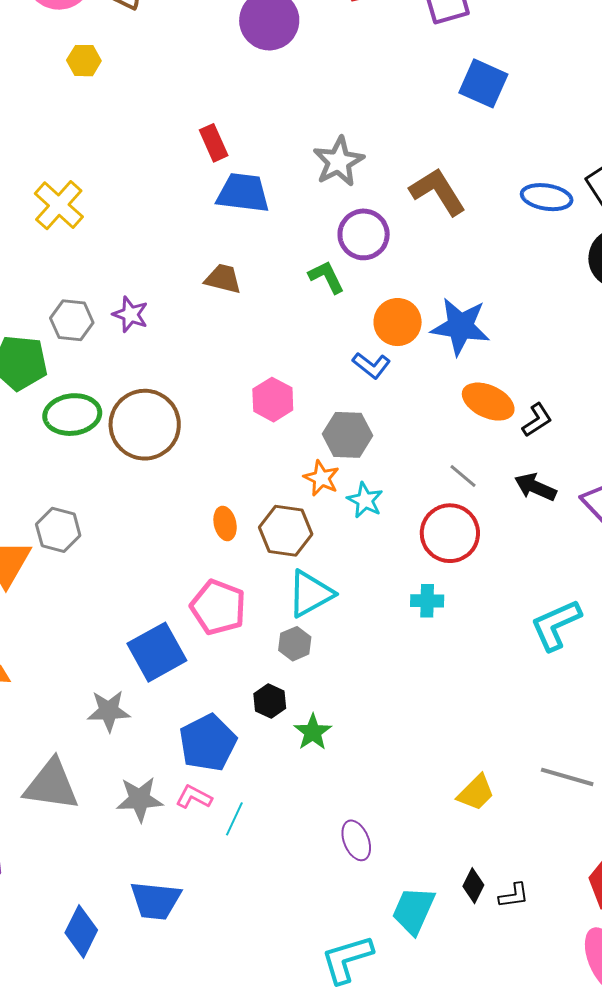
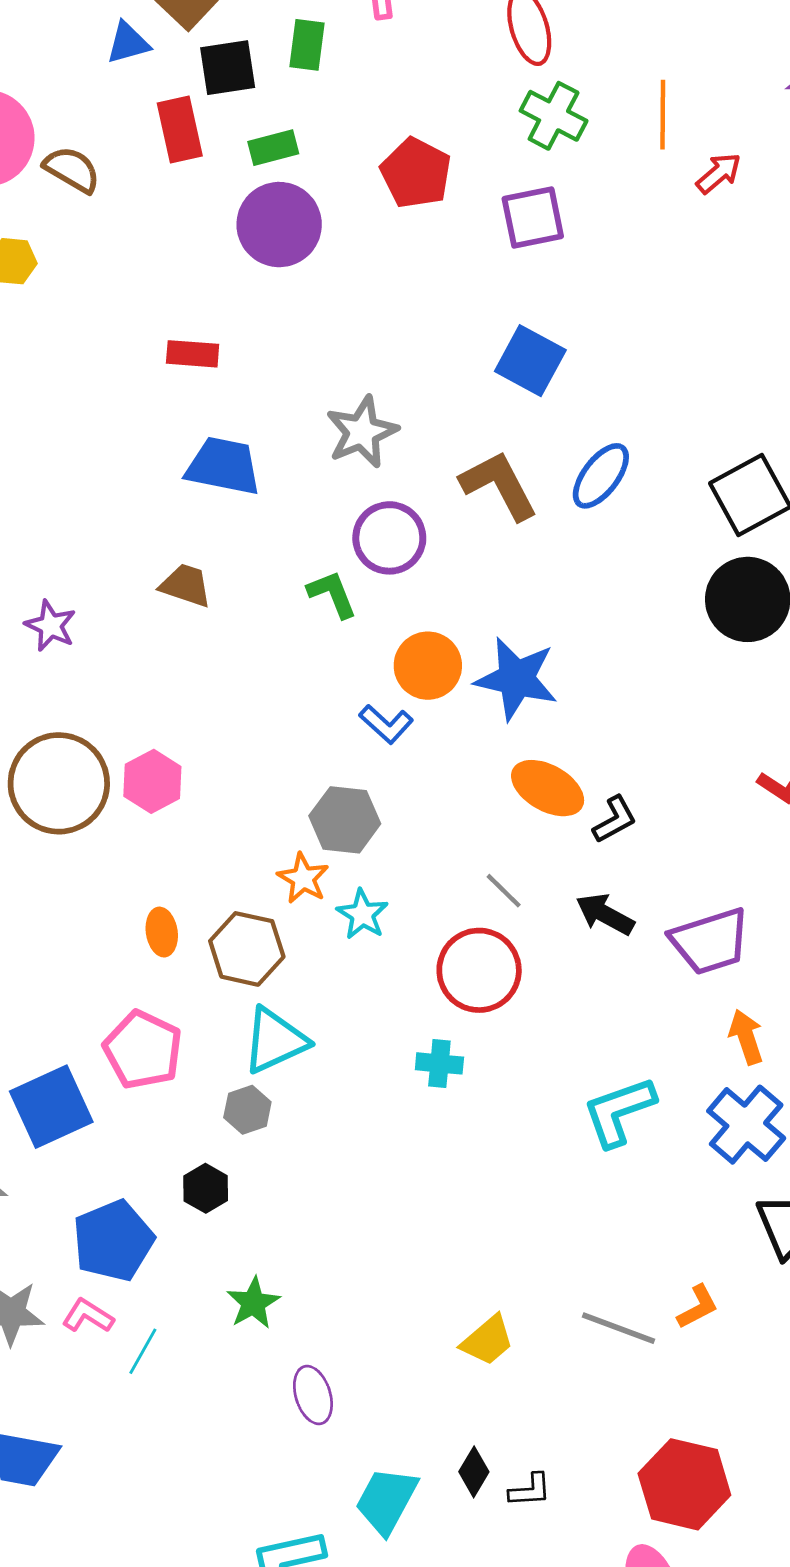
blue square: (483, 83) -> (530, 361), moved
red rectangle: (214, 143) -> (193, 354), moved, turned -66
blue ellipse: (547, 197) -> (601, 476), moved, turned -66
pink hexagon: (273, 400) -> (152, 781), moved
green star: (313, 732) -> (253, 1303), moved

